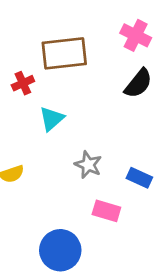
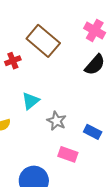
brown rectangle: (64, 53) -> (43, 41), turned 44
cyan triangle: (52, 119) -> (31, 101), moved

